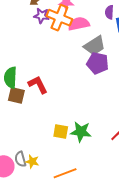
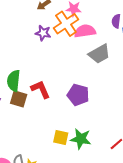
purple star: (42, 16) -> (43, 33), moved
orange cross: (59, 18) -> (66, 24), turned 30
purple pentagon: (98, 63) -> (78, 95), moved

